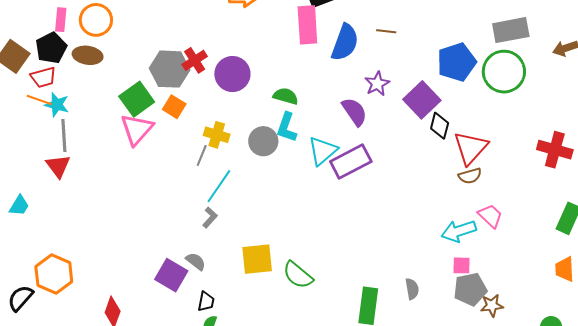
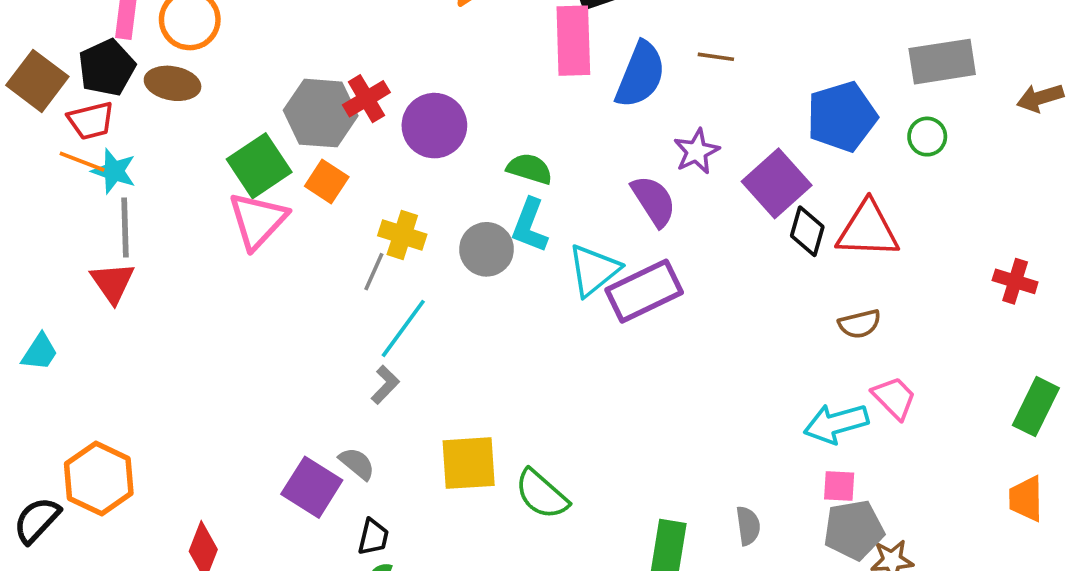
green circle: (504, 72) -> (927, 137), size x0.5
red triangle: (471, 148) -> (868, 230), moved, turned 48
red cross: (555, 150) -> (1015, 281), size x0.7

